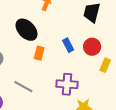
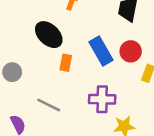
blue rectangle: (68, 45) -> (101, 51), size x1.6

